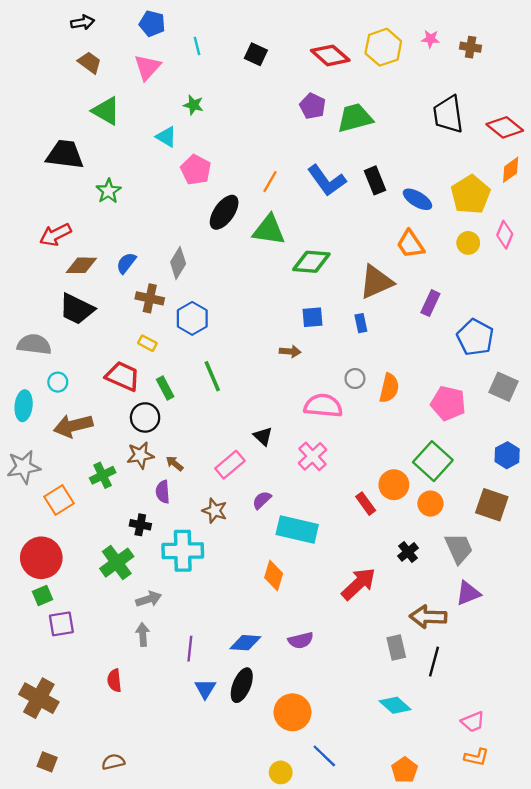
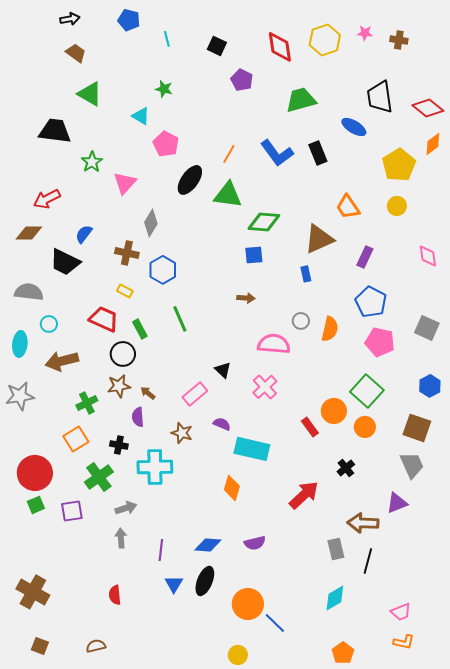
red diamond: (330, 55) -> (280, 47), turned 40
pink triangle: (147, 67) -> (125, 183), moved
purple pentagon: (313, 106) -> (242, 80), moved
blue ellipse: (417, 199) -> (354, 127), moved
pink diamond: (505, 235) -> (428, 256), moved, turned -30
blue semicircle: (126, 263) -> (84, 234), moved
brown diamond: (81, 265) -> (29, 233), moved
blue square: (313, 317) -> (254, 255), moved
blue pentagon: (475, 337) -> (371, 302), moved
orange square: (59, 500) -> (76, 439), moved
purple semicircle: (262, 500) -> (222, 424), turned 66
gray trapezoid: (459, 548) -> (412, 465), moved
purple square: (61, 624) -> (72, 511), moved
red semicircle: (114, 680) -> (115, 595), moved
cyan diamond: (395, 705) -> (335, 598), turned -72
blue line: (324, 756) -> (275, 623), moved

